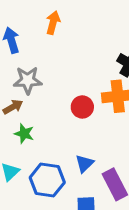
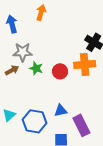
green star: (24, 134) -> (36, 68), moved
blue triangle: (84, 164) -> (61, 111), turned 32

